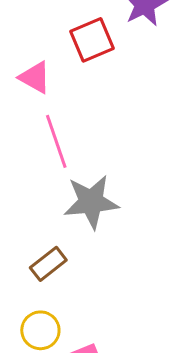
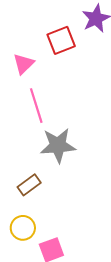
pink triangle: (35, 77) -> (24, 64), turned 45

